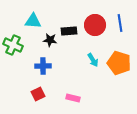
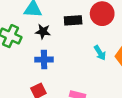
black star: (50, 40) -> (43, 32), moved

